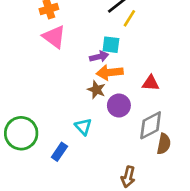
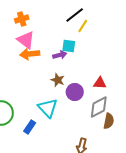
orange arrow: (110, 72) -> (30, 54), moved
red triangle: (151, 83) -> (100, 83), moved
cyan triangle: (83, 127) -> (48, 108), size x1.5

